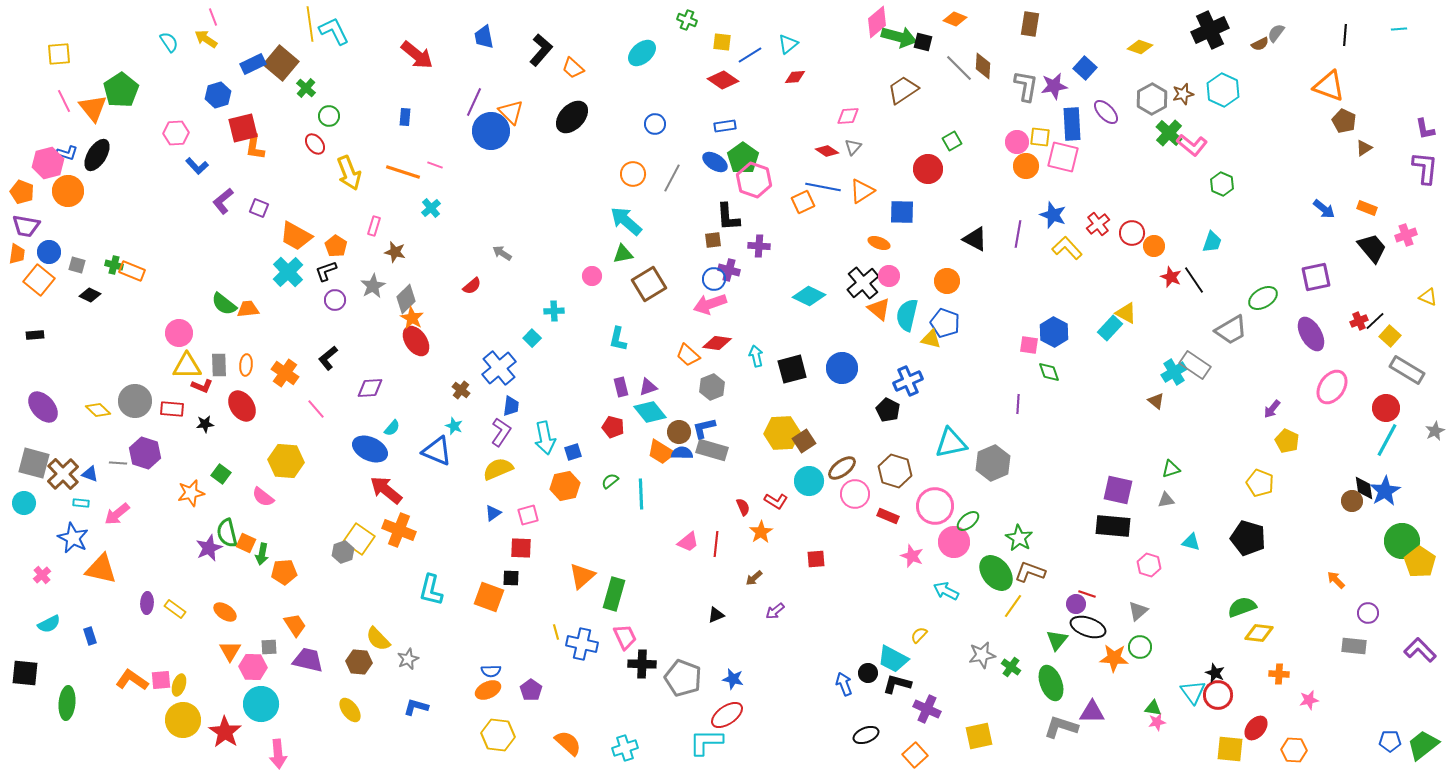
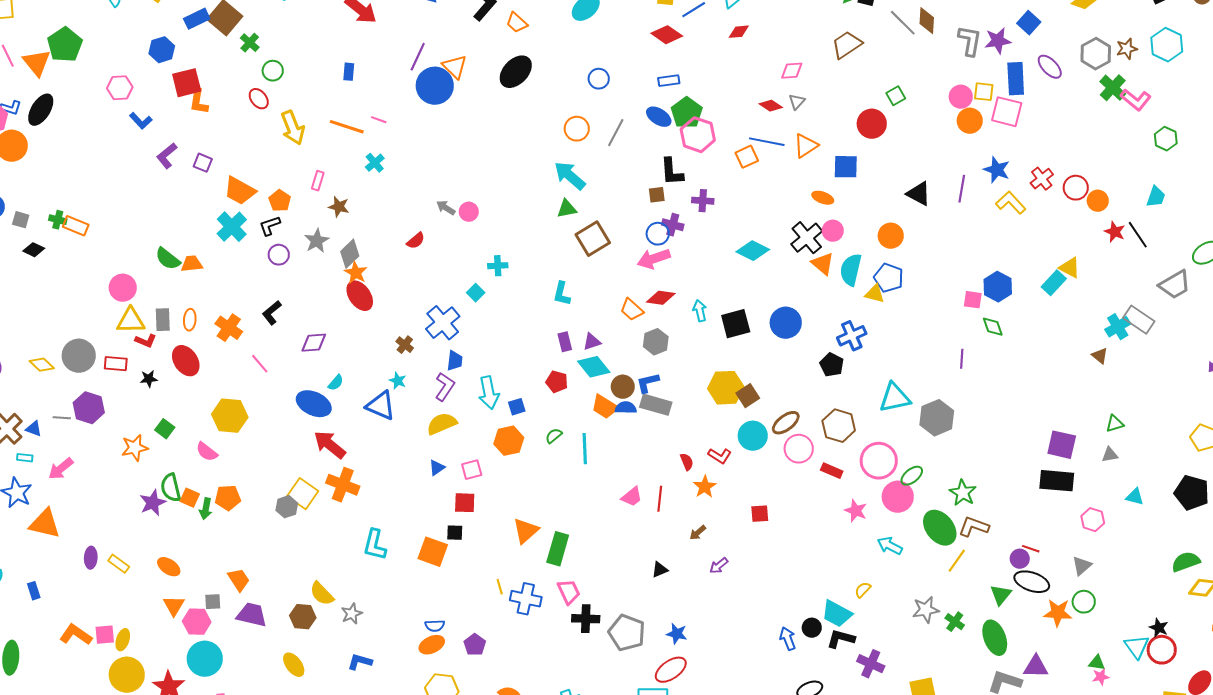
pink circle: (592, 276) -> (469, 212), moved
orange pentagon: (284, 572) -> (228, 498), moved

